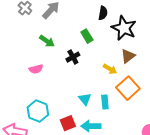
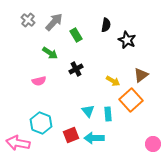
black star: (124, 28) -> (127, 40), size x0.7
green rectangle: (87, 36) -> (76, 35), moved
brown triangle: (128, 56) -> (141, 75), moved

